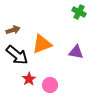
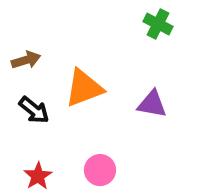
black arrow: (17, 55) -> (34, 110), size x0.7
red star: (29, 79) -> (38, 176), moved

